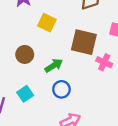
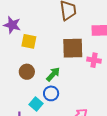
yellow square: (47, 23) -> (29, 41), moved
blue circle: (61, 89) -> (51, 93), moved

